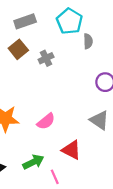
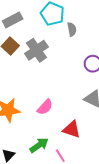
gray cross: (46, 58) -> (36, 50), size x1.6

